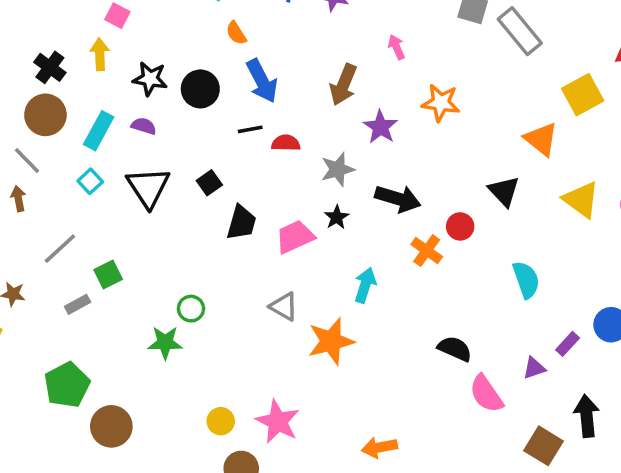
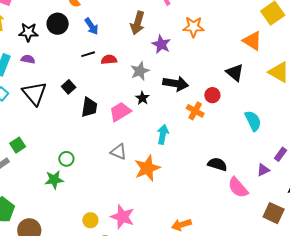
blue arrow: (262, 81) -> (91, 26), size x0.7
black circle: (200, 89) -> (58, 24), moved

